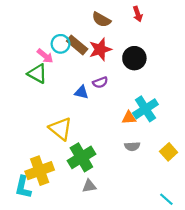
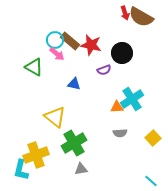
brown semicircle: (101, 20) -> (141, 17), moved, size x1.4
red star: (100, 49) -> (91, 45), turned 30
pink arrow: (45, 56) -> (57, 54), moved
purple semicircle: (100, 82) -> (104, 70), moved

